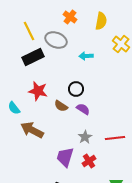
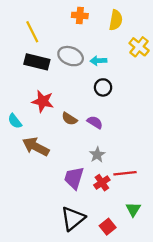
orange cross: (70, 17) -> (80, 15), turned -32
gray ellipse: (56, 40) -> (71, 56), moved
black rectangle: (33, 57) -> (37, 62), turned 40
black circle: (76, 89) -> (103, 87), moved
red line: (115, 138) -> (125, 173), moved

